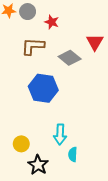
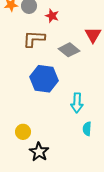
cyan arrow: (60, 134) -> (77, 103), moved
cyan semicircle: (73, 154) -> (87, 129), moved

